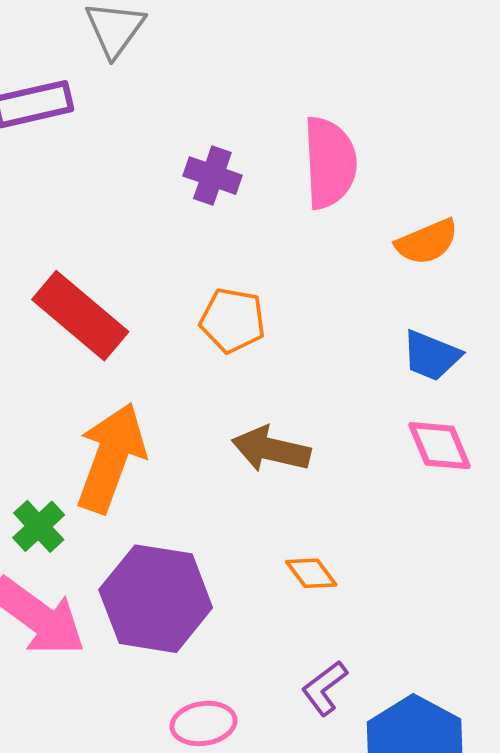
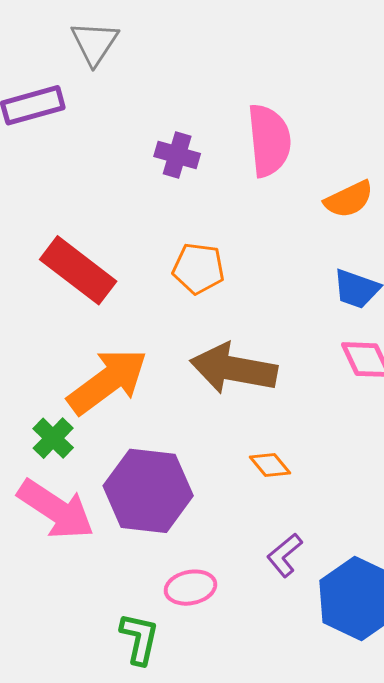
brown arrow: (271, 449) -> (234, 369), size x1.4
orange arrow: (111, 458) -> (108, 381), turned 36

